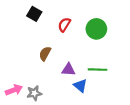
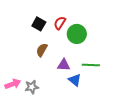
black square: (34, 14) -> (39, 24), moved
green circle: (96, 29) -> (77, 34), moved

